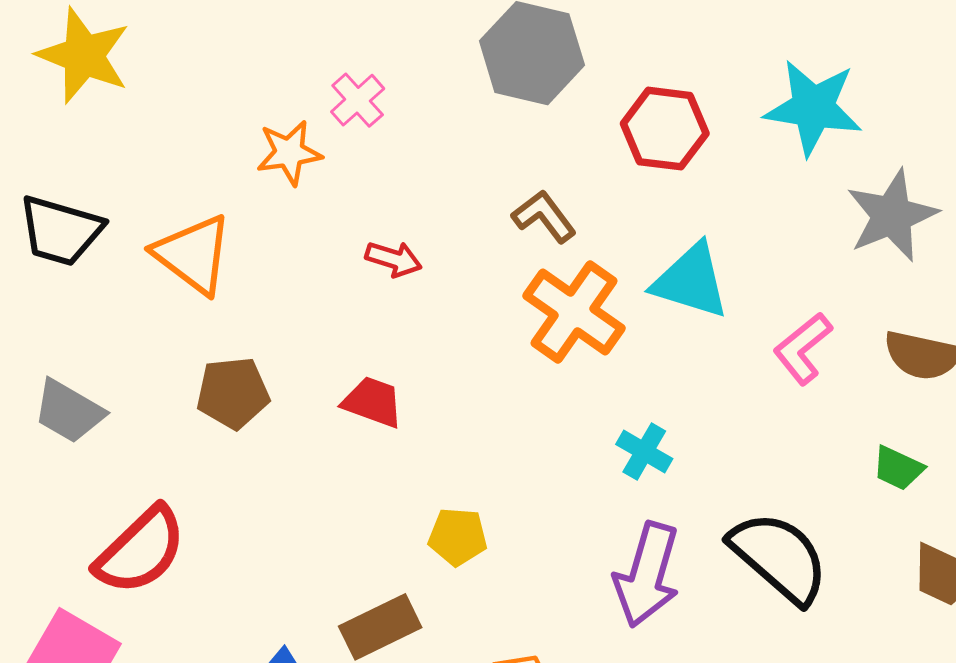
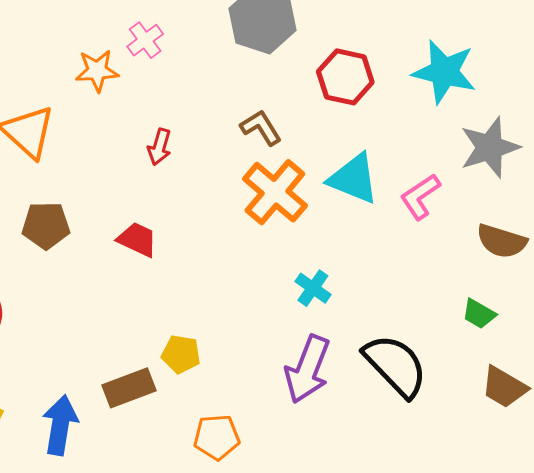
red arrow: (394, 259) -> (159, 147), turned 84
pink L-shape: (803, 348) -> (420, 197), moved
yellow pentagon: (458, 537) -> (181, 354), moved

